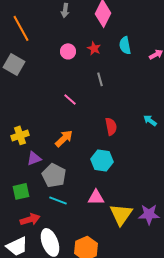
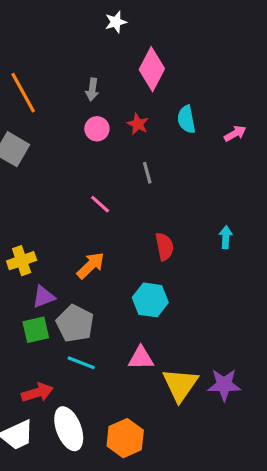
gray arrow: (65, 10) -> (92, 90), moved
cyan arrow: (150, 120) -> (226, 237), turned 56
green square: (21, 191) -> (36, 330), moved

